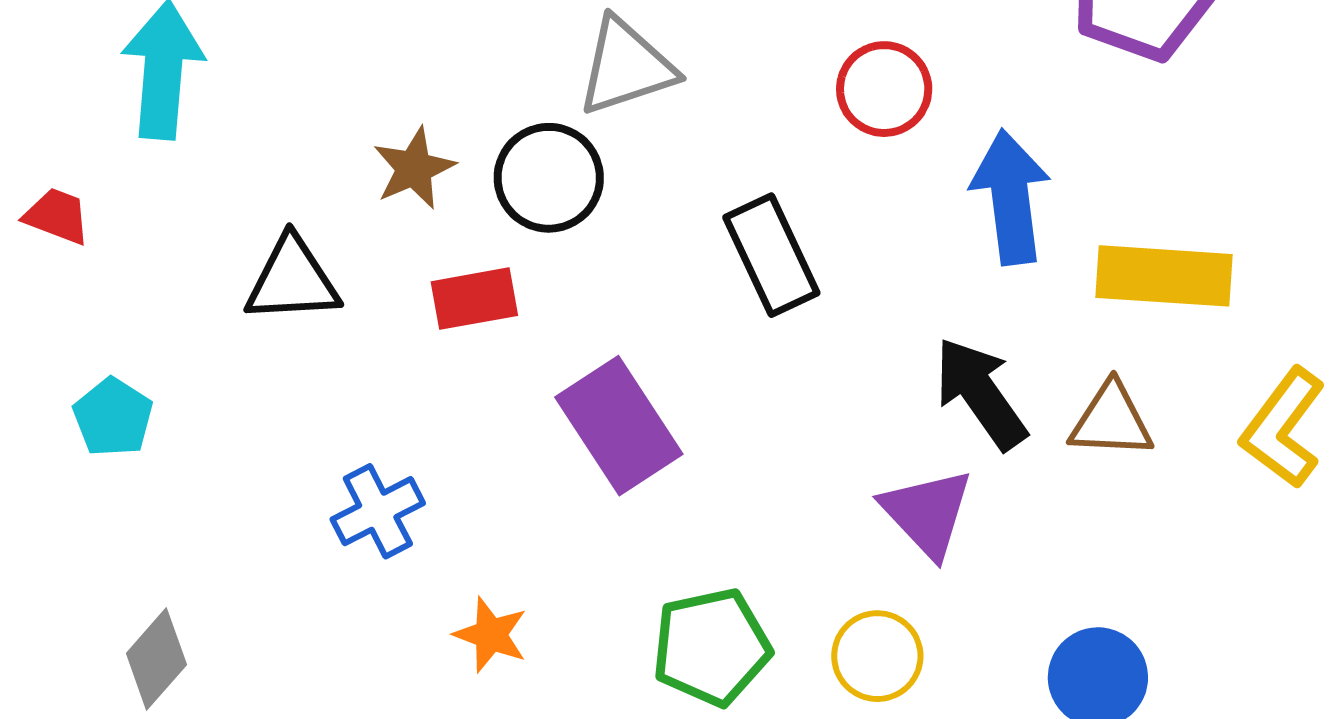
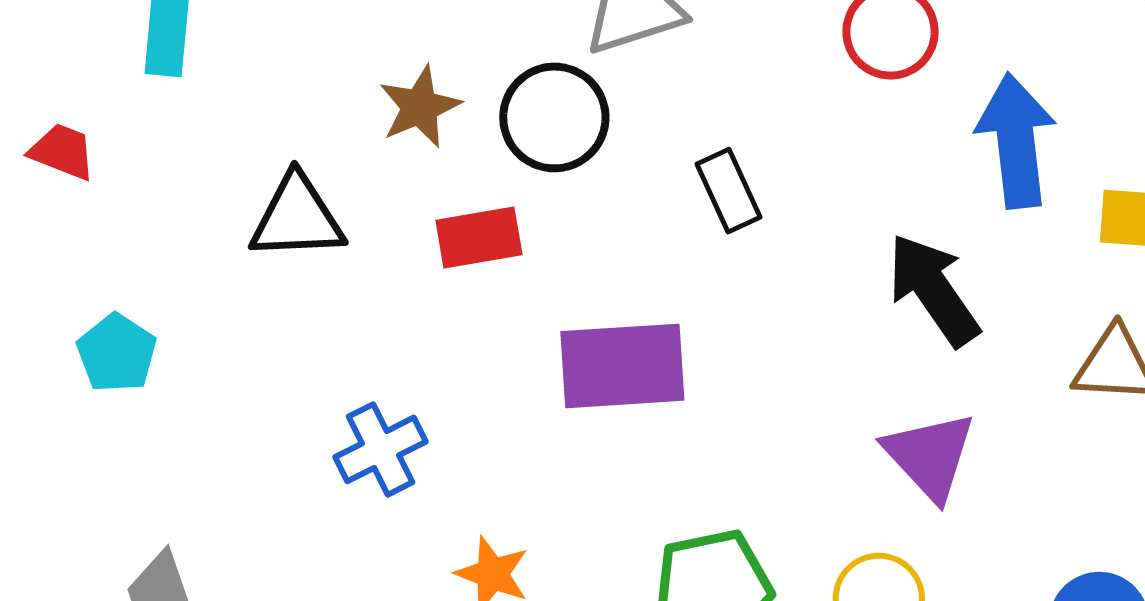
black rectangle: (771, 255) -> (729, 191), moved, size x0.7
black arrow: (981, 393) -> (933, 290), moved
purple rectangle: (619, 426) -> (622, 366), turned -61

